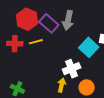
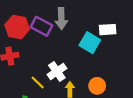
yellow line: (36, 42) -> (38, 83), moved, turned 72
white cross: (72, 69) -> (57, 72), moved

